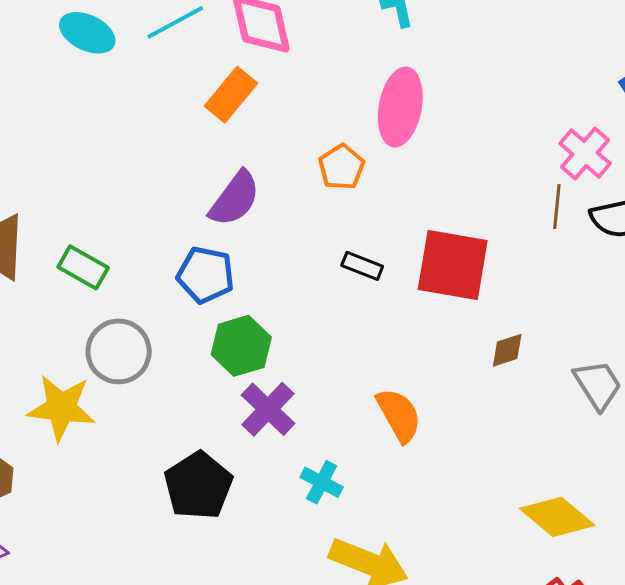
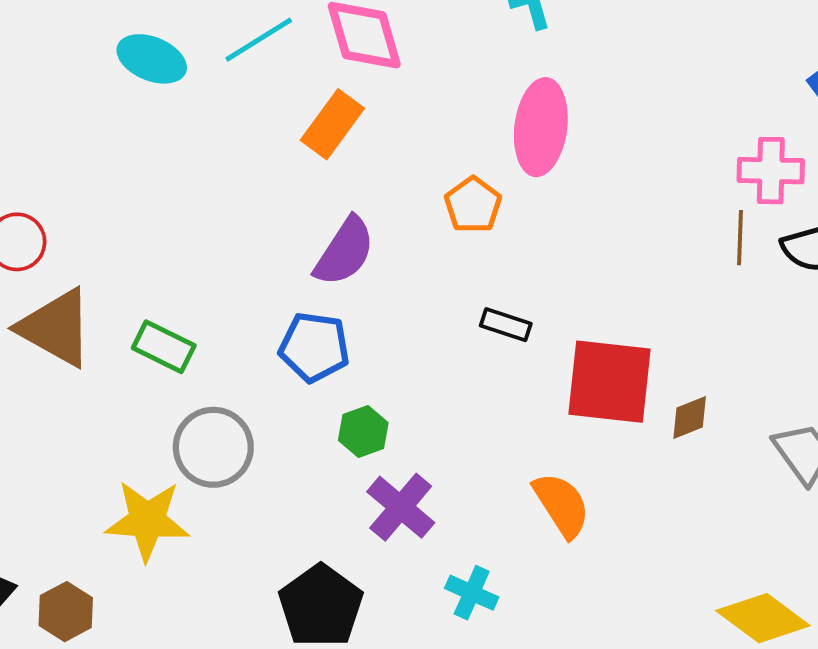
pink cross: (585, 153) -> (771, 171), turned -36
red square: (453, 265) -> (610, 382), moved
green hexagon: (241, 346) -> (363, 431), size x0.7

